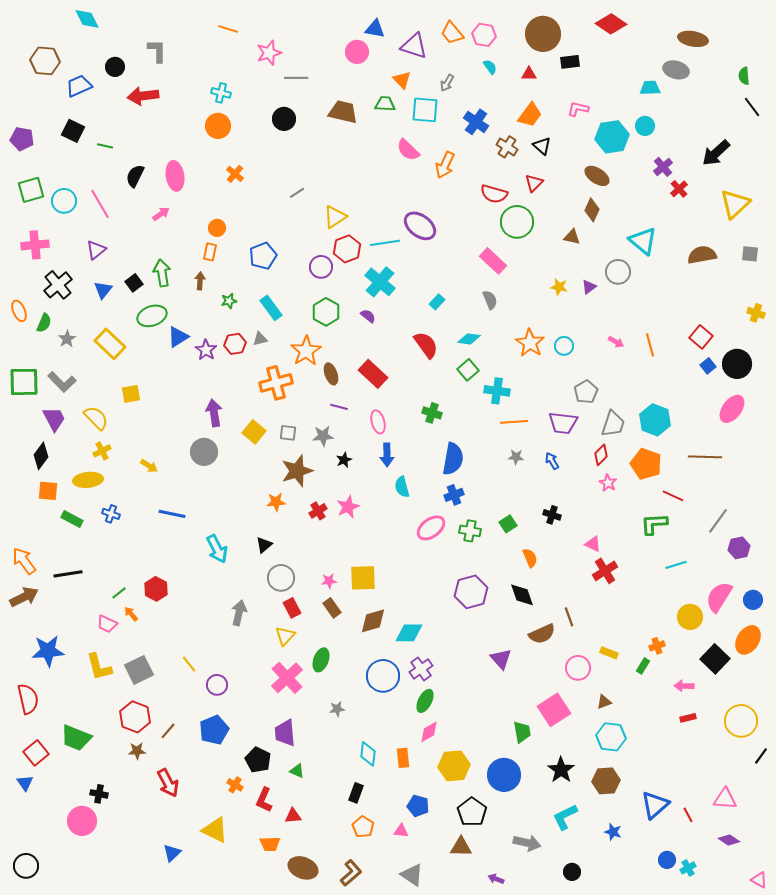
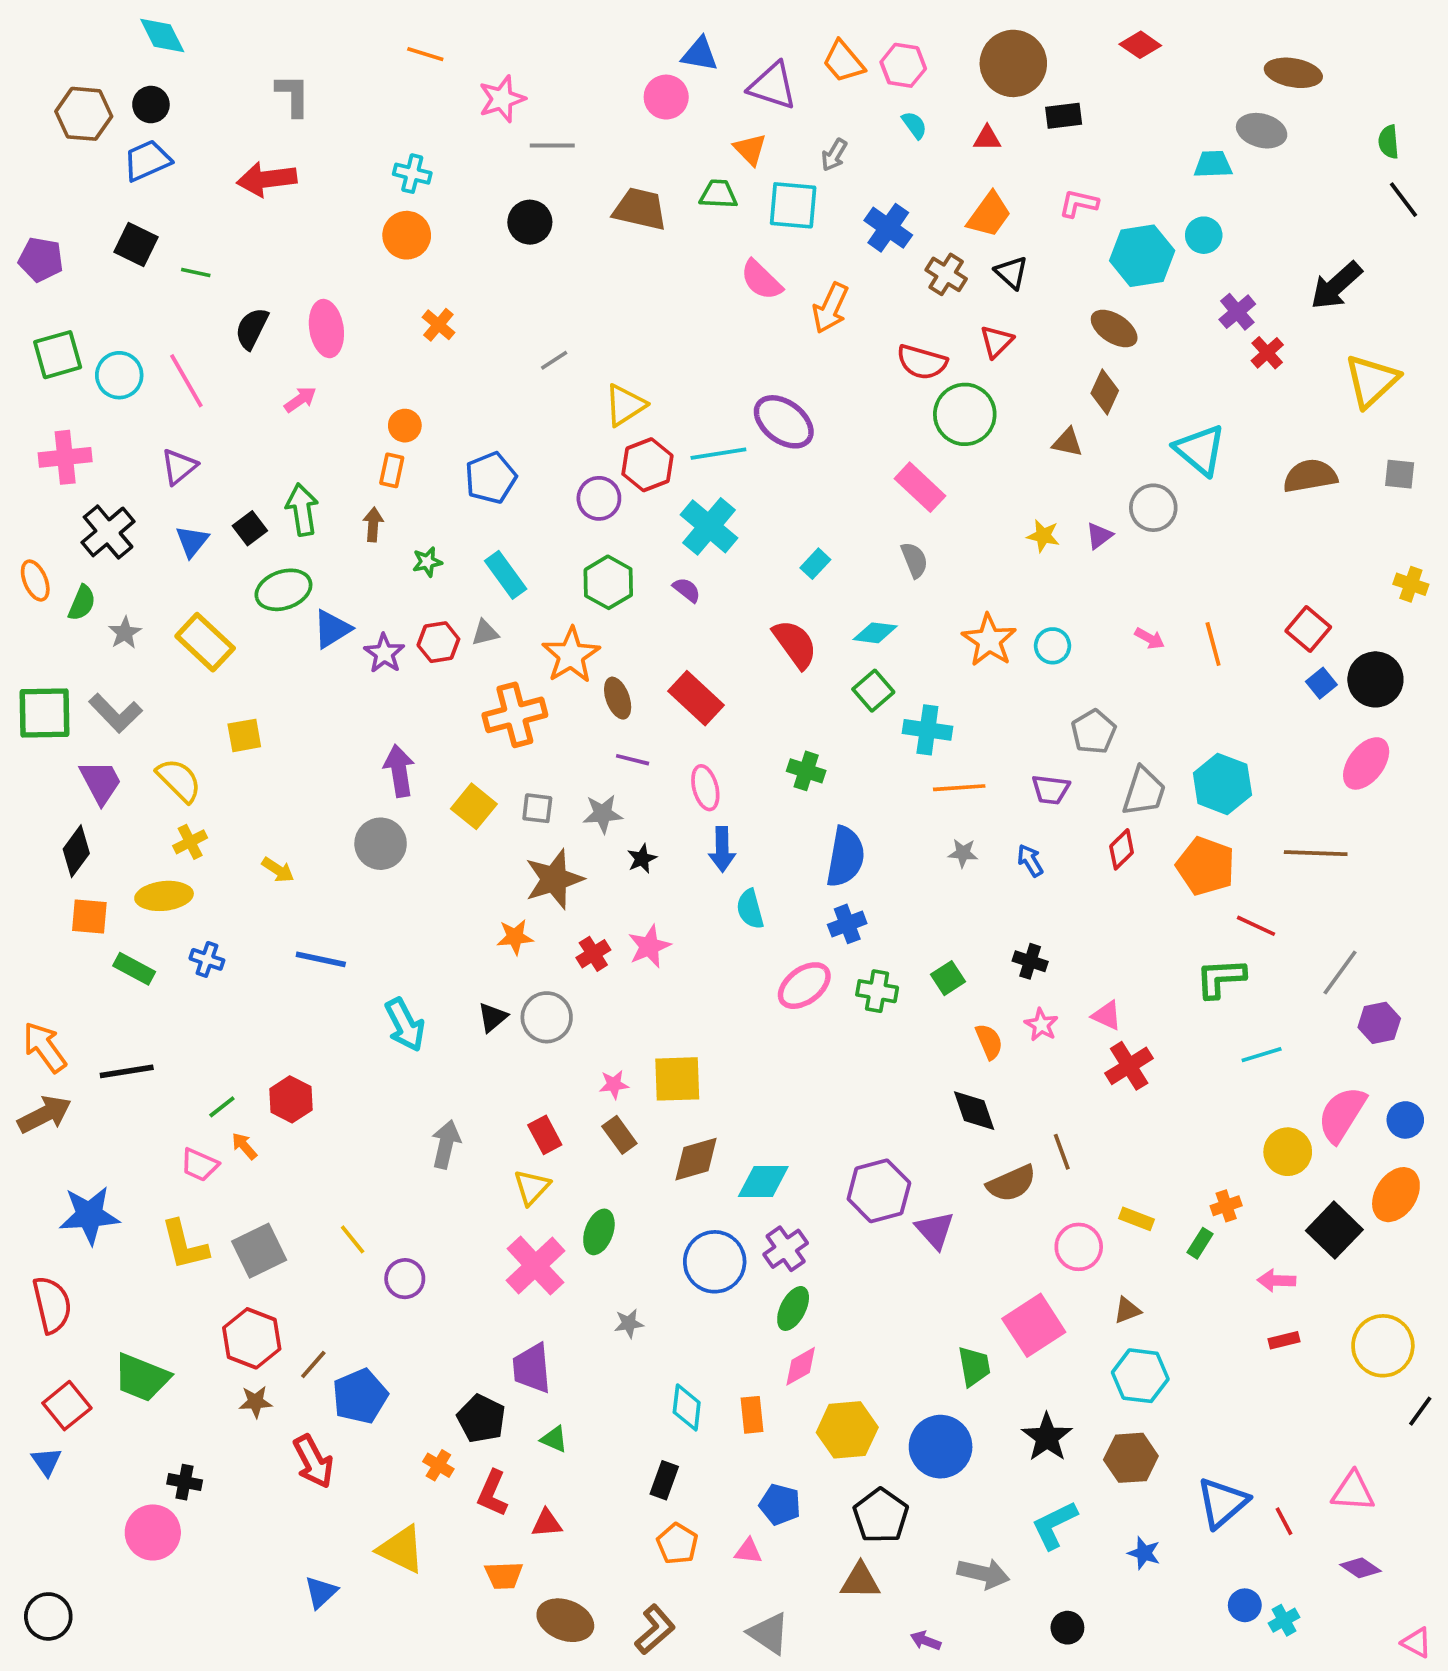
red diamond: (611, 24) -> (1140, 45), size x0.7
black circle: (115, 67) -> (151, 105), moved
purple trapezoid: (563, 423) -> (1051, 790), size x0.7
pink star: (608, 483) -> (1041, 1025), moved
gray circle: (281, 578) -> (547, 1017), moved
purple hexagon: (471, 592) -> (879, 1191), moved
blue pentagon: (214, 730) -> (360, 1396), moved

